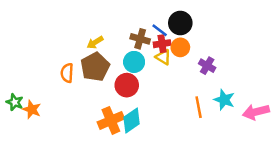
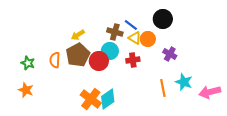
black circle: (180, 23) -> (163, 19), moved
red cross: (162, 44) -> (133, 60), moved
yellow triangle: (163, 57) -> (135, 38), moved
red circle: (127, 85) -> (99, 61), moved
green star: (15, 102) -> (28, 63), moved
orange cross: (111, 120) -> (91, 99), turned -30

